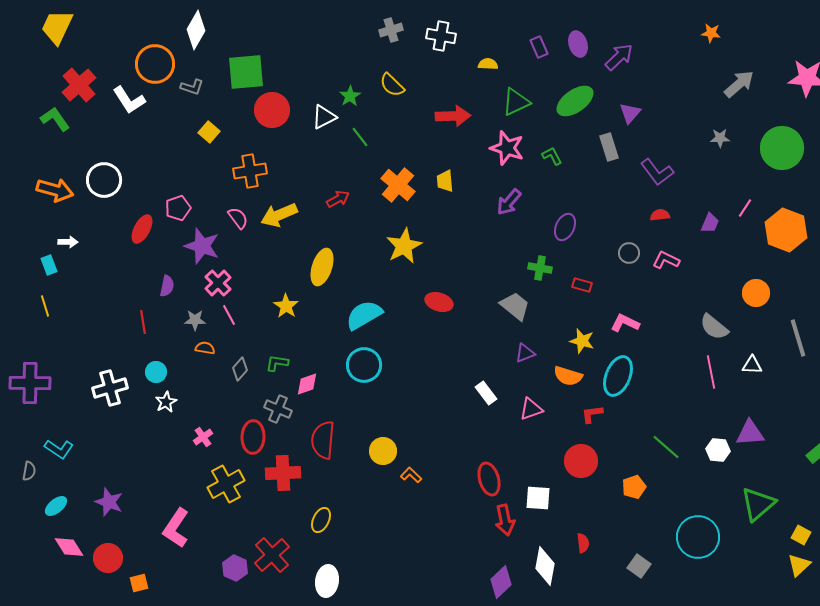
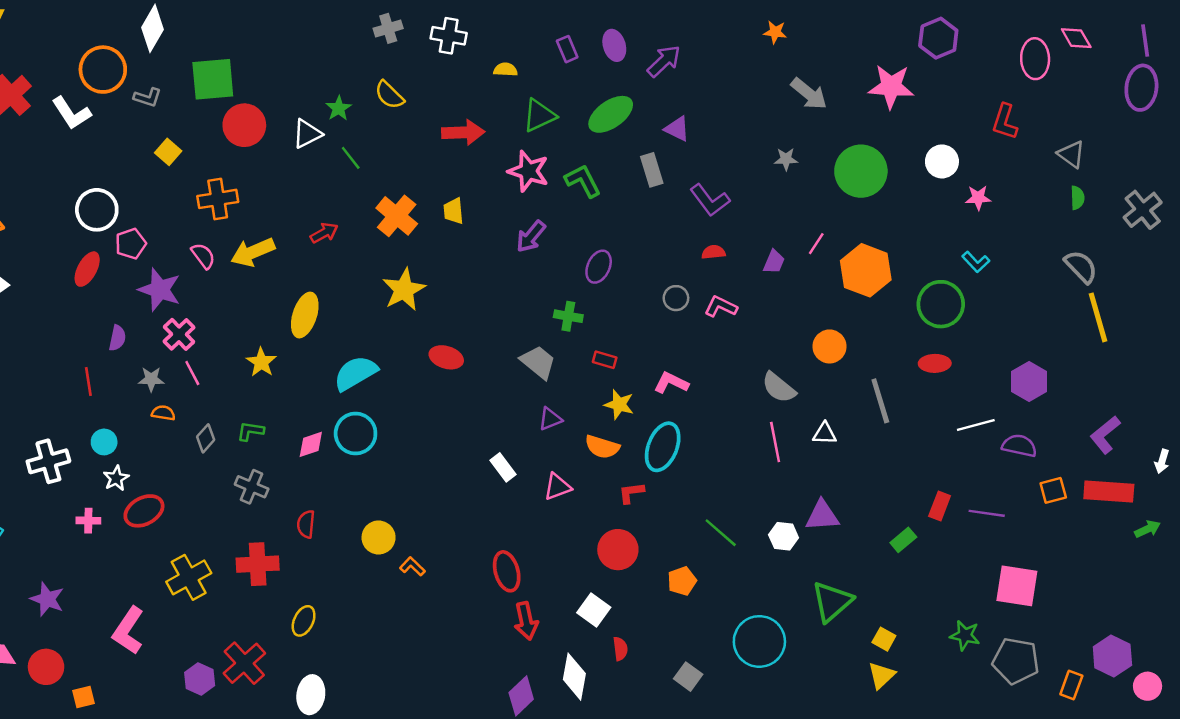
gray arrow: (739, 84) -> (809, 94), turned 80
purple triangle: (630, 113) -> (677, 129), turned -45
green L-shape: (552, 156) -> (583, 181), size x1.5
white circle: (104, 180) -> (97, 210), moved
red rectangle: (582, 285) -> (605, 360), moved
pink diamond: (307, 384) -> (311, 444), moved
pink cross: (203, 437) -> (88, 521), moved, turned 36
red ellipse: (253, 437) -> (144, 511), moved, turned 60
red semicircle: (323, 440) -> (306, 524), size x0.6
white square: (538, 498) -> (594, 610), moved, turned 32

